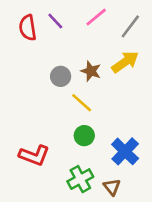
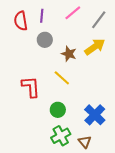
purple line: (55, 21) -> (42, 16), turned 48
gray circle: (61, 76) -> (45, 40), moved
green circle: (84, 136) -> (58, 110), moved
red L-shape: (34, 155) -> (31, 87), moved, turned -115

